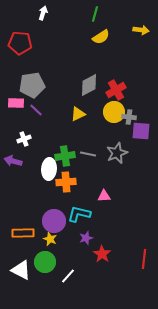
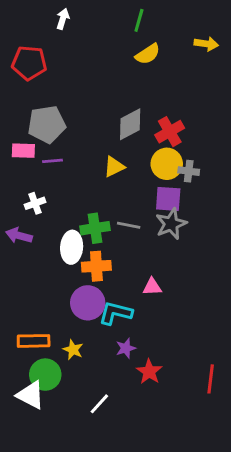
purple line: (36, 110) -> (53, 161), turned -48
purple square: (141, 131) -> (168, 199), moved
purple circle: (54, 221) -> (88, 303), moved
green circle: (45, 262) -> (45, 375), moved

